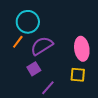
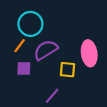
purple square: (34, 69) -> (24, 69), moved, turned 32
yellow square: (78, 75) -> (67, 70), moved

